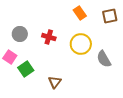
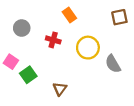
orange rectangle: (80, 13) -> (69, 15), moved
gray circle: (20, 34) -> (22, 28), moved

